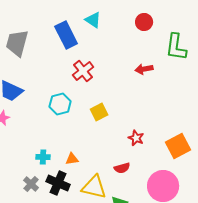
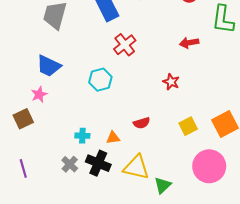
yellow square: (99, 112) -> (188, 126), moved
red star: (136, 138) -> (171, 82), moved
red semicircle: (122, 168) -> (142, 123), moved

